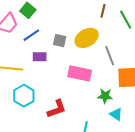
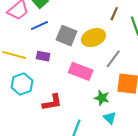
gray square: (60, 41) -> (66, 36), size x1.5
gray line: (110, 56) -> (113, 59), turned 48
purple rectangle: (40, 57) -> (43, 56), moved

